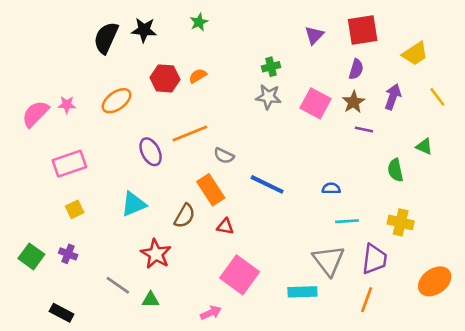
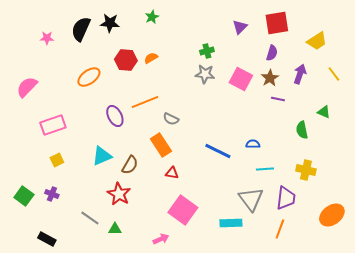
pink star: (67, 105) -> (47, 38), moved
blue line: (267, 184) -> (218, 151), moved
brown semicircle: (185, 216) -> (130, 165), moved

